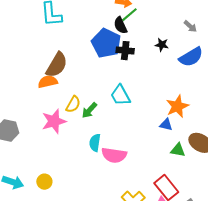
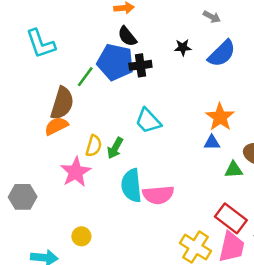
green line: (129, 15) -> (85, 77), moved
cyan semicircle: (95, 143) -> (131, 186), size x1.5
yellow circle: (44, 182) -> (81, 236), moved

